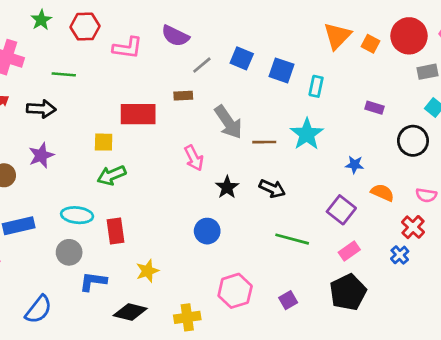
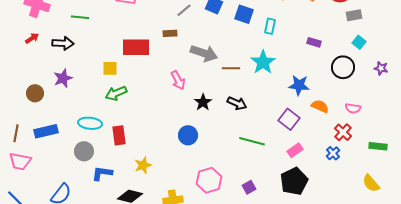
gray arrow: (228, 122) -> (204, 53), turned -36
blue star: (355, 165) -> (299, 85), size x1.5

